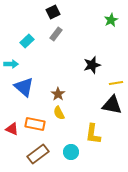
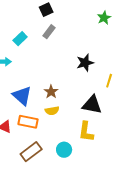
yellow line: (116, 83) -> (109, 81), turned -64
blue triangle: (24, 87) -> (22, 96), moved
black triangle: (112, 105) -> (92, 105), moved
yellow semicircle: (59, 113) -> (52, 111), turned -72

